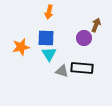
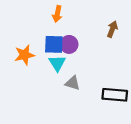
purple circle: (84, 38) -> (69, 44), moved
black rectangle: (82, 68) -> (115, 95), moved

